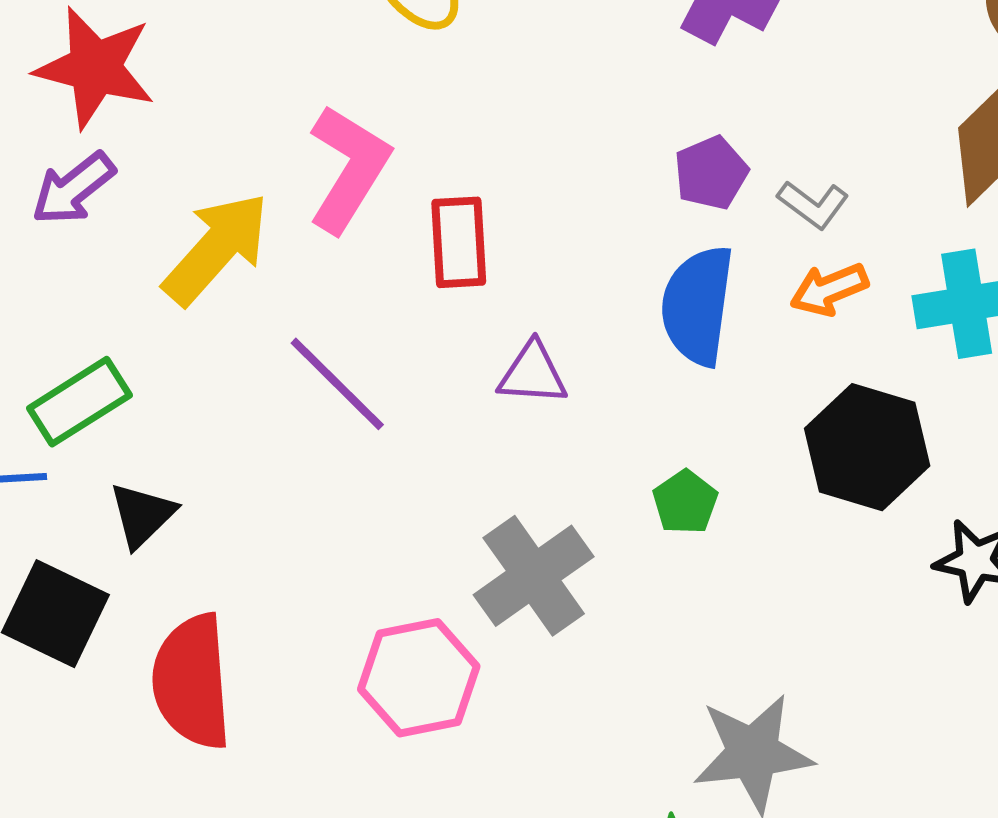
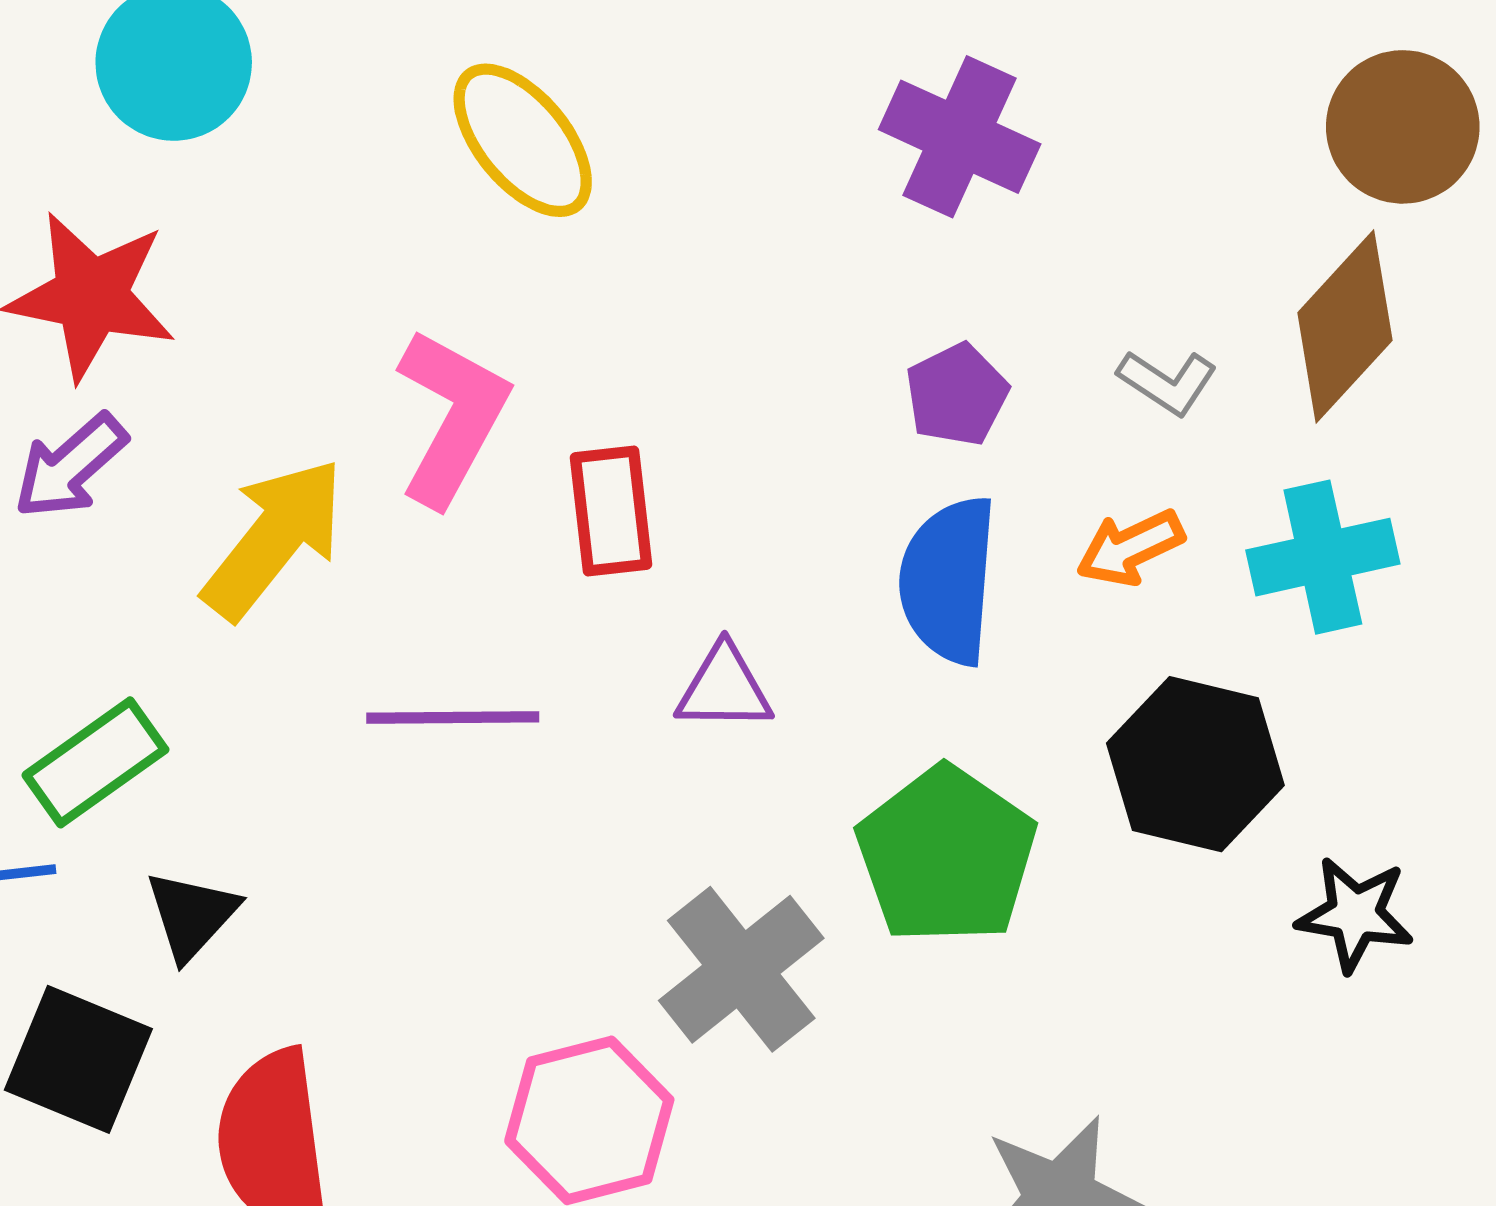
gray L-shape: (813, 204) -> (1167, 382), moved
purple line: (337, 384) -> (453, 718), turned -42
green pentagon: (685, 502) -> (946, 855), size x2.0

